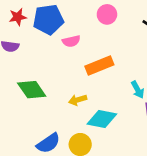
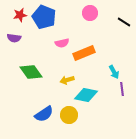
blue pentagon: (48, 20) -> (44, 17), turned 30
pink semicircle: (71, 41) -> (62, 43), moved

